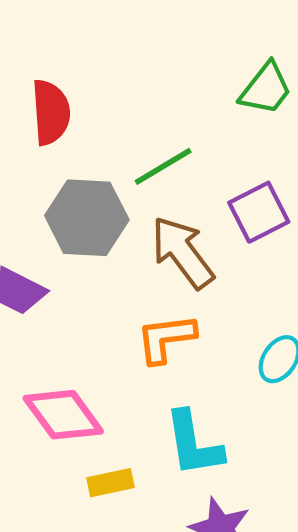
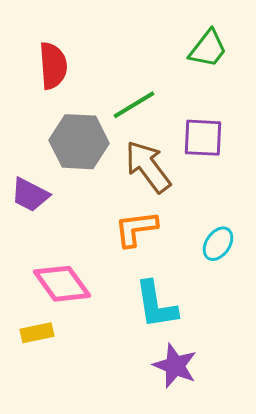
purple square: (259, 212) -> (203, 138), turned 30
yellow rectangle: (110, 483) -> (37, 333), moved

